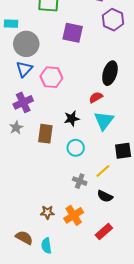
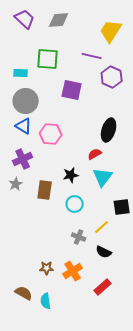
cyan rectangle: (11, 24) -> (21, 73), moved
blue triangle: (24, 69) -> (24, 126), turned -42

